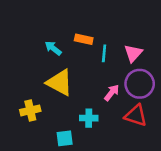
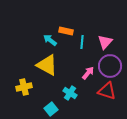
cyan arrow: (53, 48) -> (50, 40), moved
cyan cross: (89, 118) -> (70, 93), turned 32
cyan square: (65, 138) -> (51, 109), turned -32

